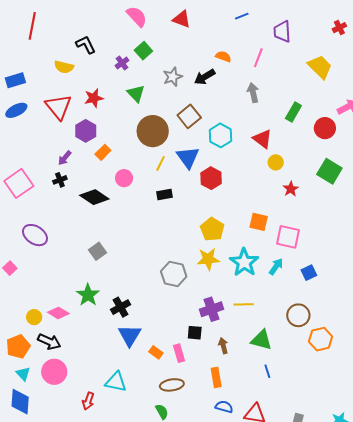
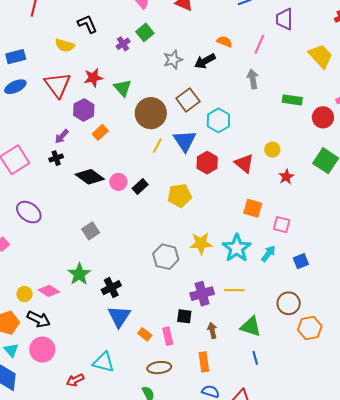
green triangle: (136, 93) -> (123, 88), moved
green rectangle: (293, 112) -> (292, 100), turned 66
red triangle: (262, 139) -> (244, 163), moved
pink circle: (124, 178) -> (118, 182), moved
black rectangle: (164, 195) -> (140, 187), moved, turned -35
yellow pentagon: (212, 229) -> (180, 196), moved, turned 30
pink square: (288, 237) -> (282, 225), size x0.7
red arrow: (88, 401) -> (75, 380), turned 42

